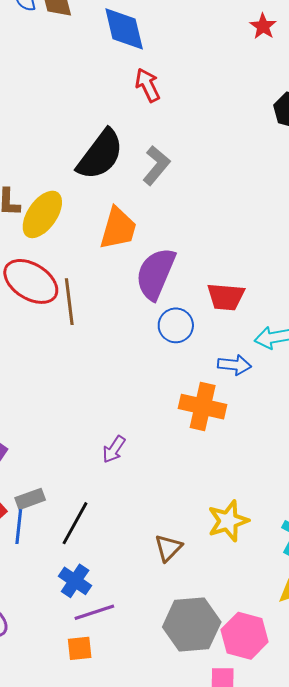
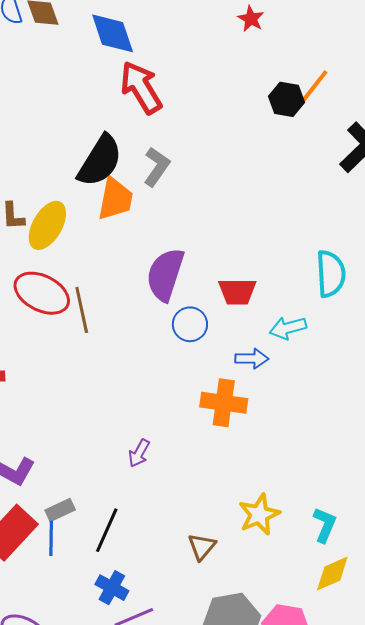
red arrow: (148, 85) -> (141, 87), size x1.6
orange trapezoid: (118, 228) -> (115, 199), moved

